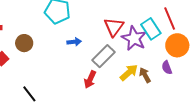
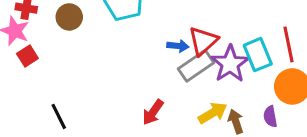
blue arrow: (74, 42) -> (178, 46), moved
brown circle: (24, 43) -> (69, 17), moved
gray rectangle: (104, 56) -> (196, 66), moved

